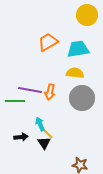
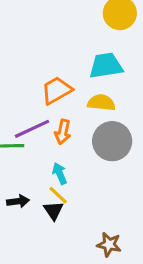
orange trapezoid: (48, 42) -> (57, 90), moved
purple line: (30, 90) -> (32, 129), turned -35
cyan arrow: (40, 124) -> (60, 174), moved

